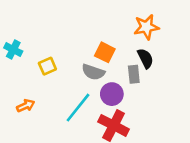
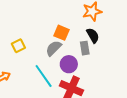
gray semicircle: (93, 72) -> (54, 48), turned 120
cyan line: (78, 108) -> (44, 76), turned -70

